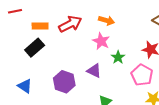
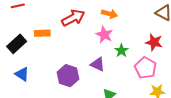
orange rectangle: (40, 26) -> (42, 33), moved
black rectangle: (35, 48) -> (17, 44), moved
blue triangle: (25, 86) -> (22, 74), moved

